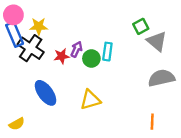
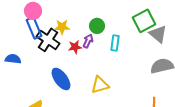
yellow star: (39, 26) -> (62, 27), moved
green square: (141, 26) -> (144, 21), size x1.6
green circle: (91, 58) -> (97, 26), moved

